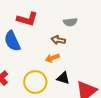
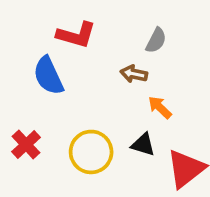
gray semicircle: (70, 22) -> (156, 40), turned -56
orange arrow: (52, 58) -> (160, 107), moved, turned 64

